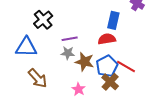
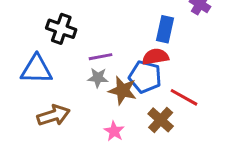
black cross: (43, 20) -> (61, 29), turned -30
blue pentagon: (107, 66) -> (145, 77), moved, turned -30
brown arrow: (38, 78) -> (54, 115), turned -65

